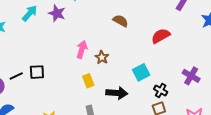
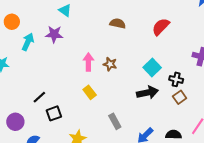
black square: (37, 72) -> (54, 113), moved
black line: (16, 76) -> (39, 97), moved
yellow rectangle: (88, 81) -> (90, 92), moved
black arrow: (117, 93) -> (147, 93), moved

